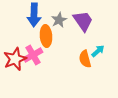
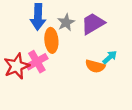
purple trapezoid: (83, 21) -> (93, 24), turned -85
orange semicircle: (85, 59) -> (95, 66), turned -60

